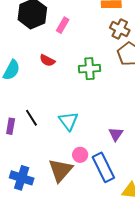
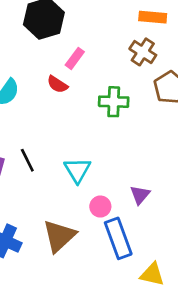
pink rectangle: (63, 25) -> (75, 58), moved
brown cross: (120, 29) -> (143, 52), moved
pink circle: (80, 155) -> (100, 207), moved

